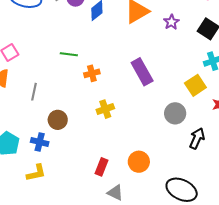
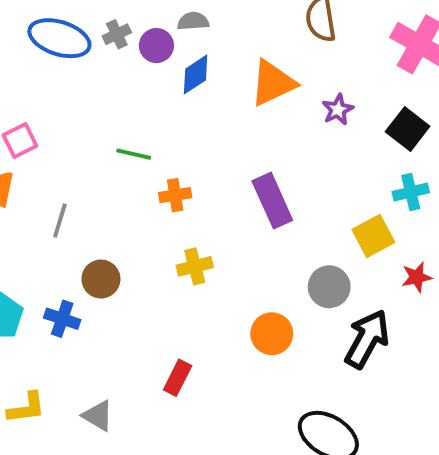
black arrow: (197, 138) -> (367, 339), size x1.4
orange circle: (139, 162) -> (272, 334), moved
yellow L-shape: (36, 173) -> (26, 408), moved
gray triangle: (115, 193) -> (98, 416), moved

